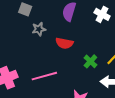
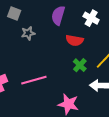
red semicircle: (64, 43) -> (75, 40), moved

